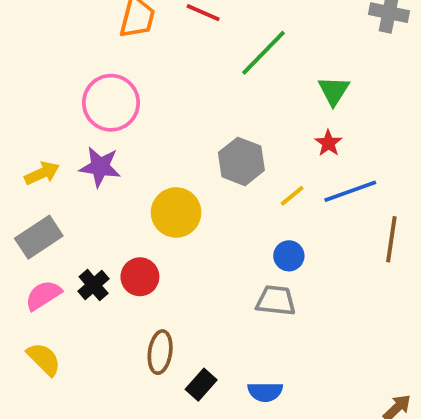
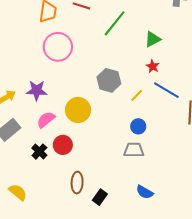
green triangle: (334, 91) -> (153, 39), turned 36
pink circle: (111, 103) -> (58, 47), moved
blue line: (350, 191) -> (166, 90), turned 56
pink semicircle: (43, 295) -> (46, 120), moved
blue semicircle: (265, 392) -> (145, 192), moved, turned 36

